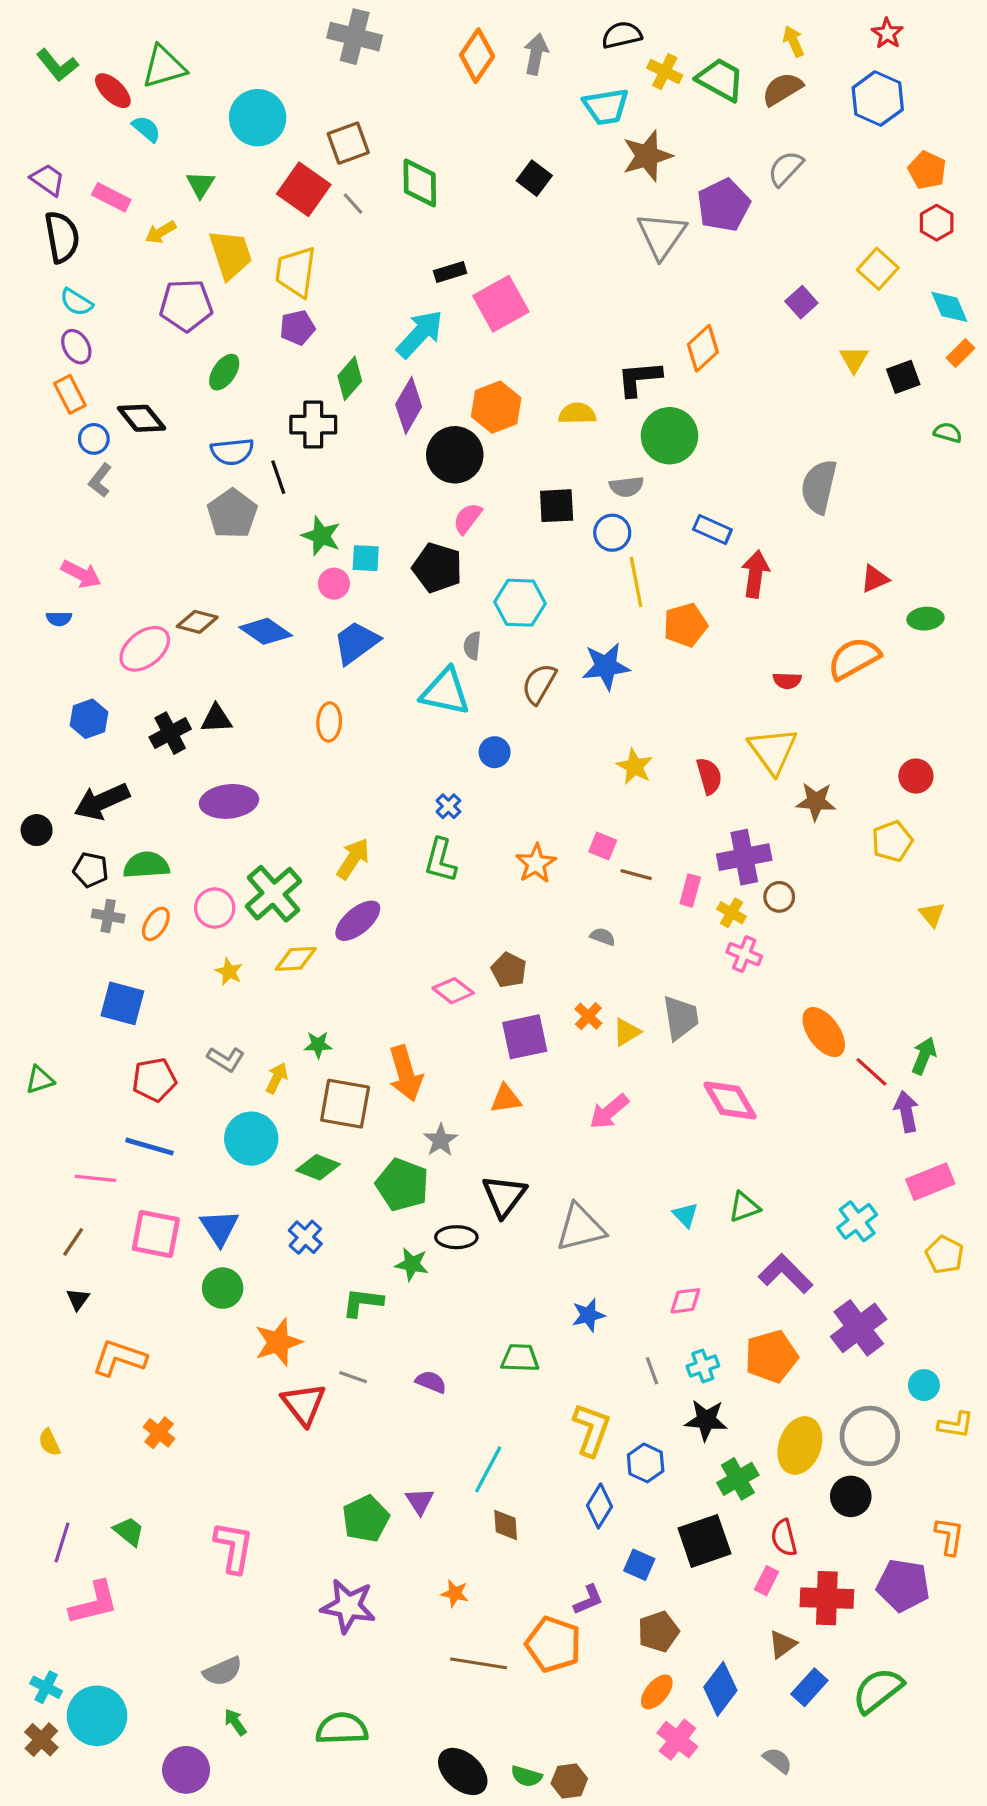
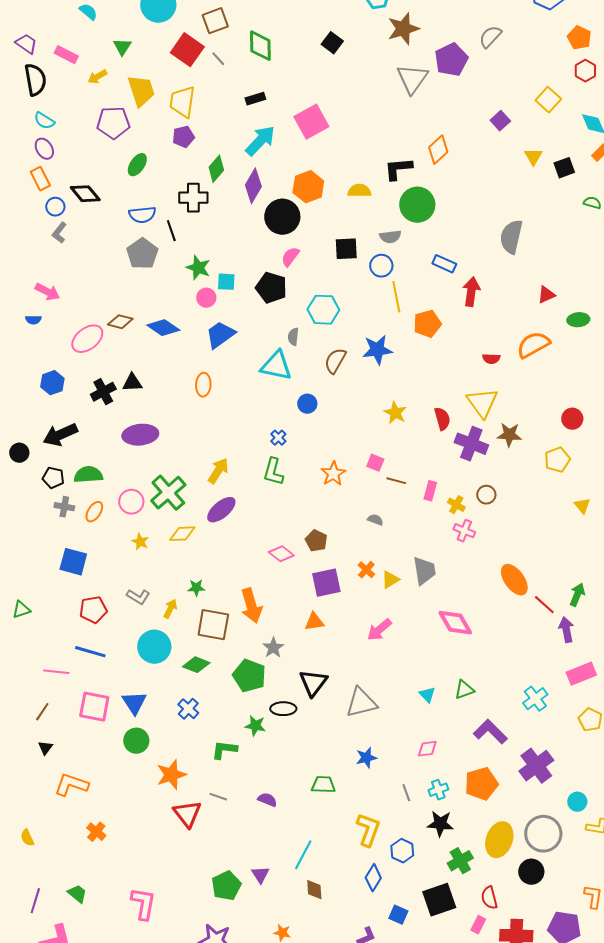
black rectangle: (450, 272) -> (255, 99), moved
purple cross: (744, 857) -> (471, 444), moved, turned 32

